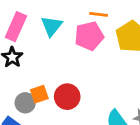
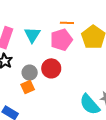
red circle: (67, 97) -> (51, 68), moved
gray circle: (25, 103) -> (30, 73), moved

